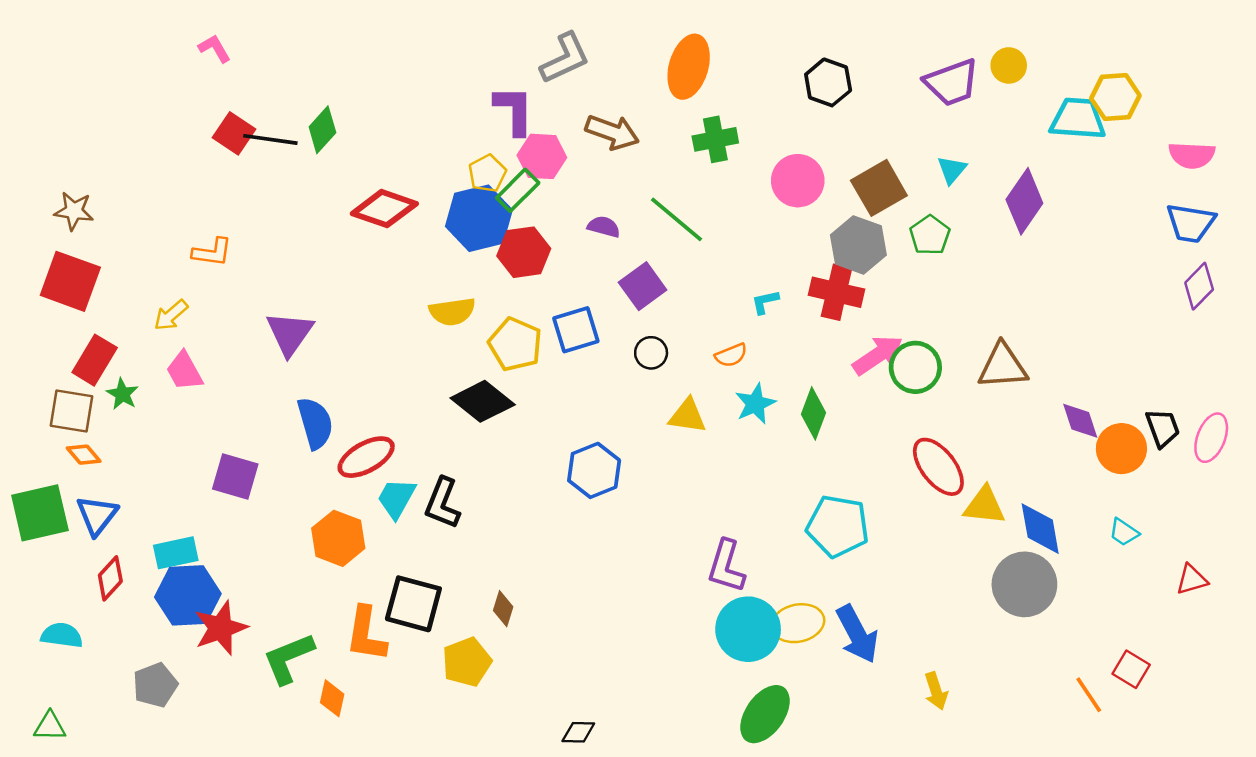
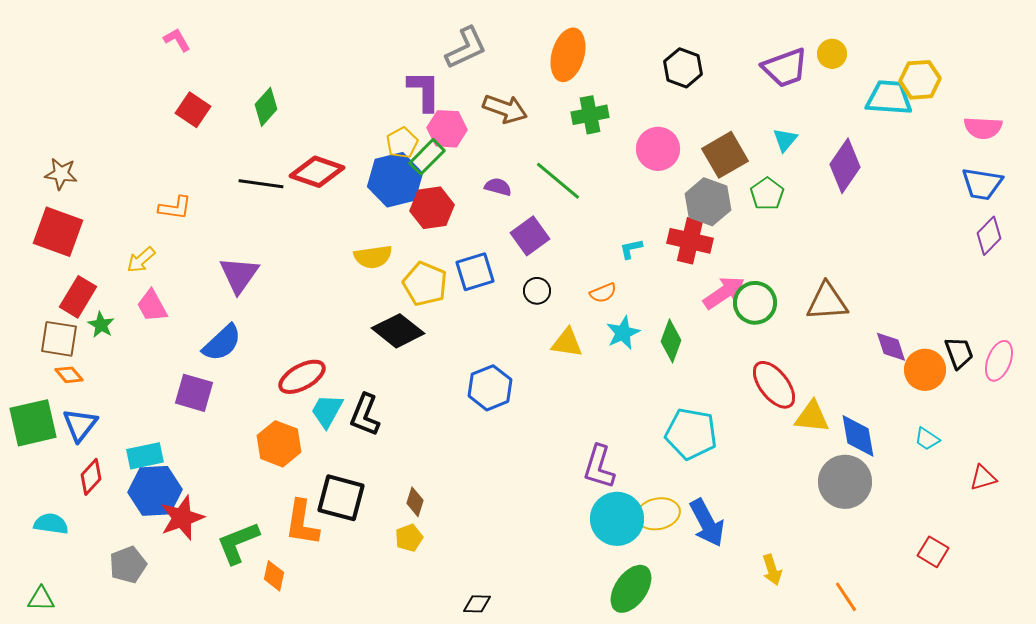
black line: (270, 139) -> (261, 184), moved
blue semicircle: (315, 423) -> (222, 343), moved, turned 63
yellow pentagon: (467, 662) -> (409, 538), moved, size x0.7
orange line: (1089, 695) -> (846, 597), moved

